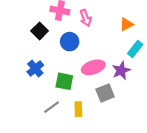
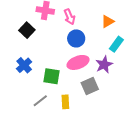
blue circle: (70, 42) -> (76, 38), moved

